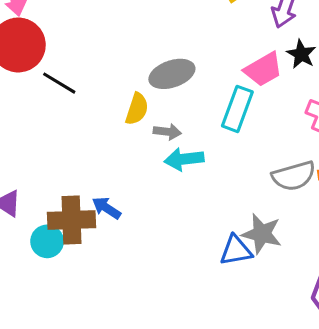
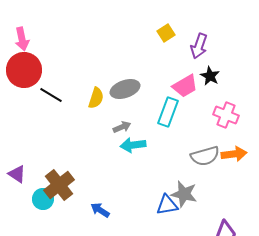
yellow semicircle: (137, 109) -> (96, 98), moved
gray arrow: (167, 132) -> (122, 127), turned -30
blue arrow: (106, 208) -> (100, 210), moved
brown cross: (71, 220) -> (59, 185), turned -36

